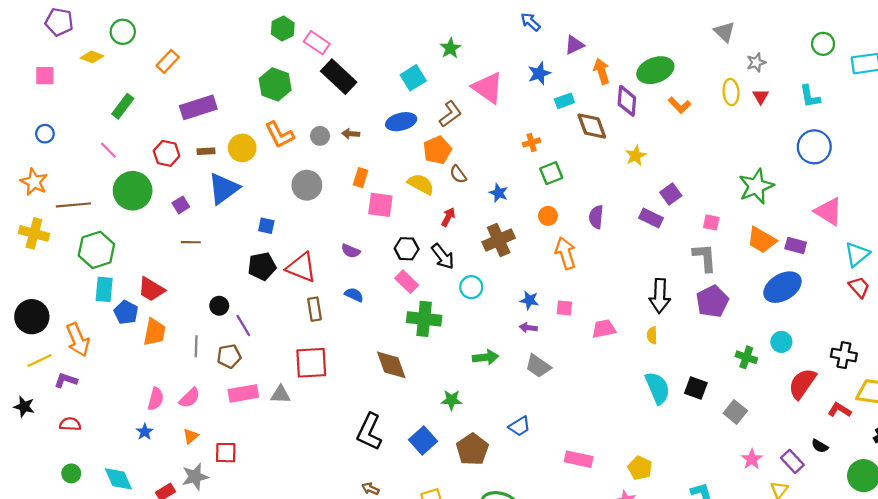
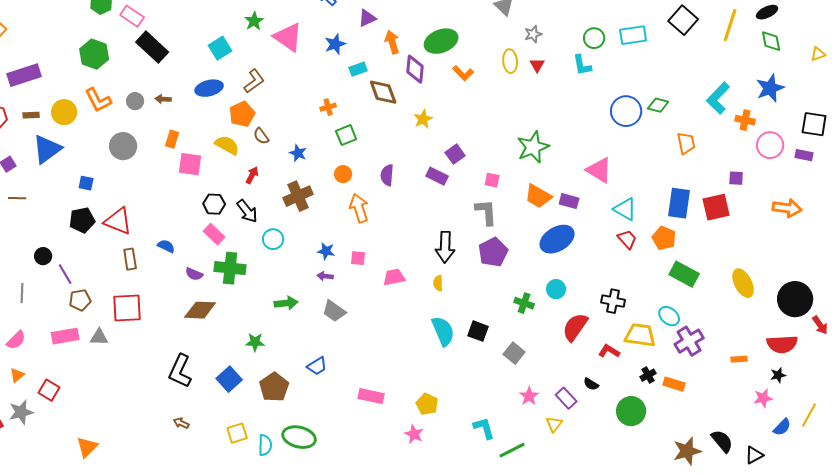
green circle: (823, 44) -> (594, 38), moved
pink triangle: (488, 88) -> (288, 37), moved
blue circle: (814, 147) -> (626, 111), moved
purple semicircle: (351, 251) -> (194, 274), moved
cyan triangle: (857, 254) -> (625, 209), turned -50
brown pentagon: (229, 356) -> (80, 300), moved
brown diamond: (391, 365) -> (200, 310), turned -68
red square: (226, 453) -> (49, 390), turned 30

